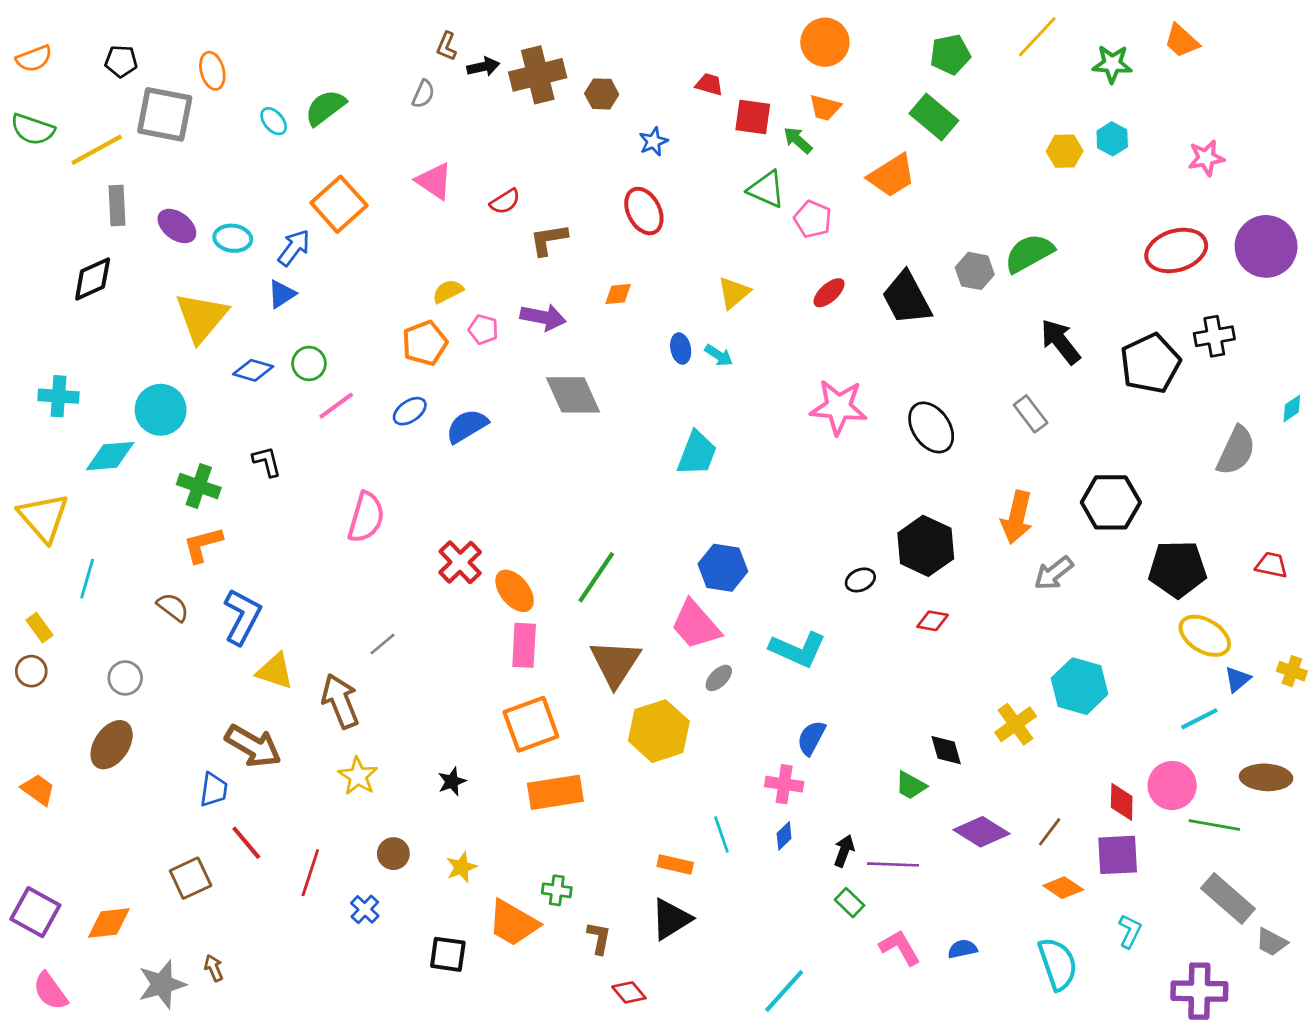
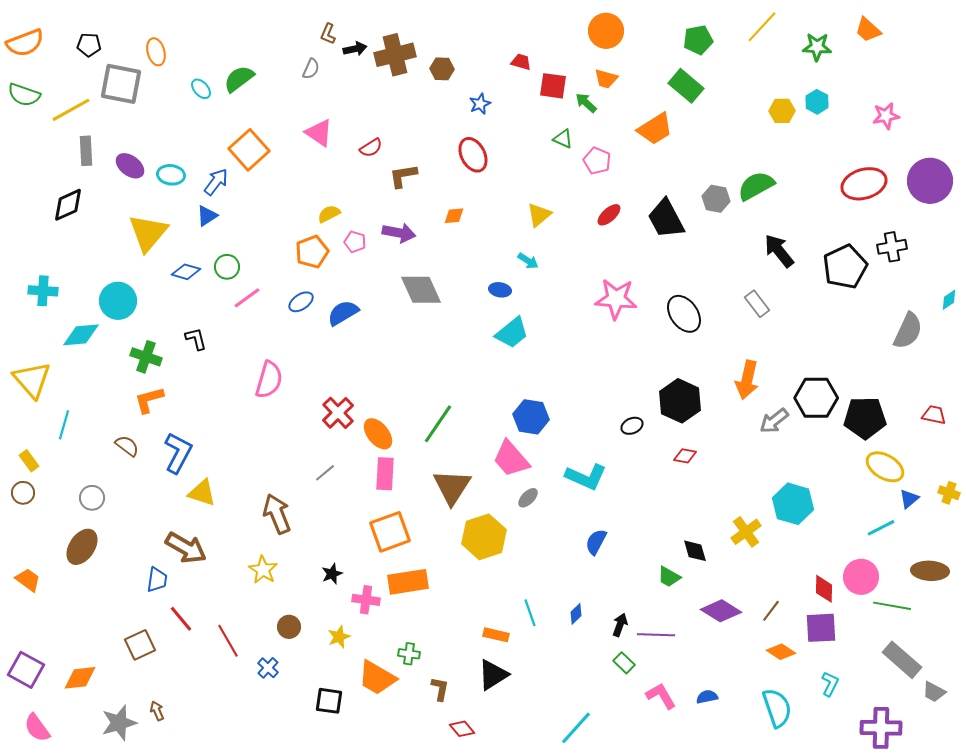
orange semicircle: (34, 59) -> (25, 43), size x1.4
green triangle: (766, 189) -> (563, 139), size x0.7
blue ellipse: (681, 349) -> (500, 290), moved, turned -70
cyan trapezoid: (697, 453) -> (512, 333), turned 30
black hexagon: (1111, 502) -> (816, 398), moved
gray line: (382, 644) -> (325, 473), moved
brown arrow: (340, 701) -> (277, 514), moved
pink cross: (784, 784) -> (366, 600), moved
red line: (310, 873) -> (228, 641), turned -48

